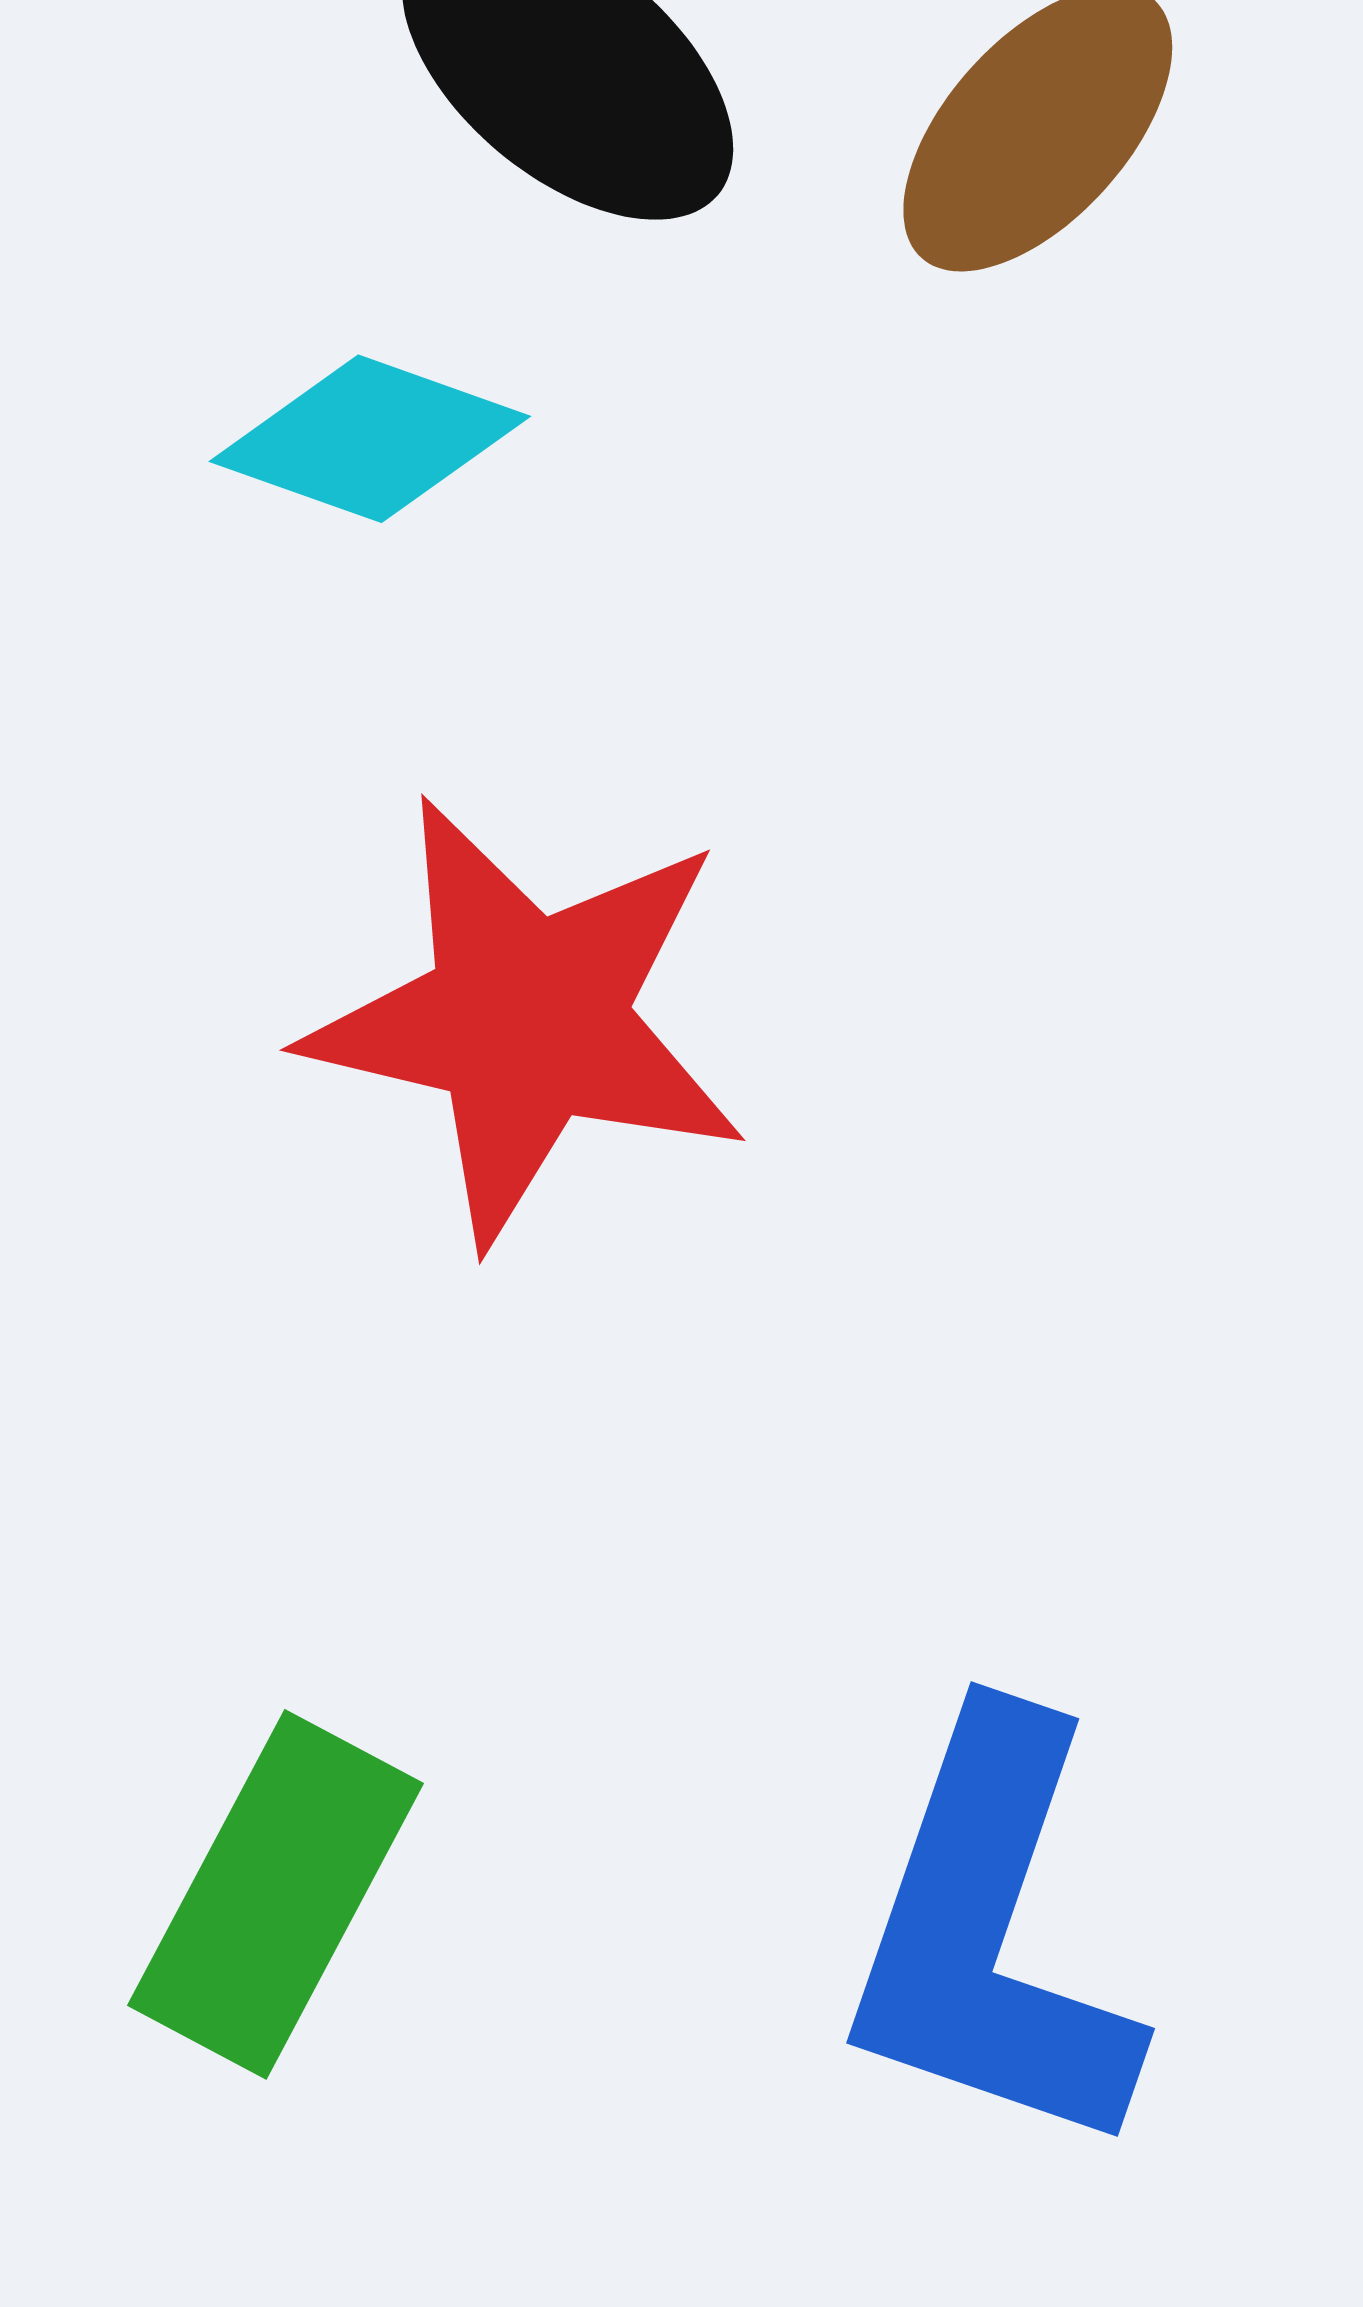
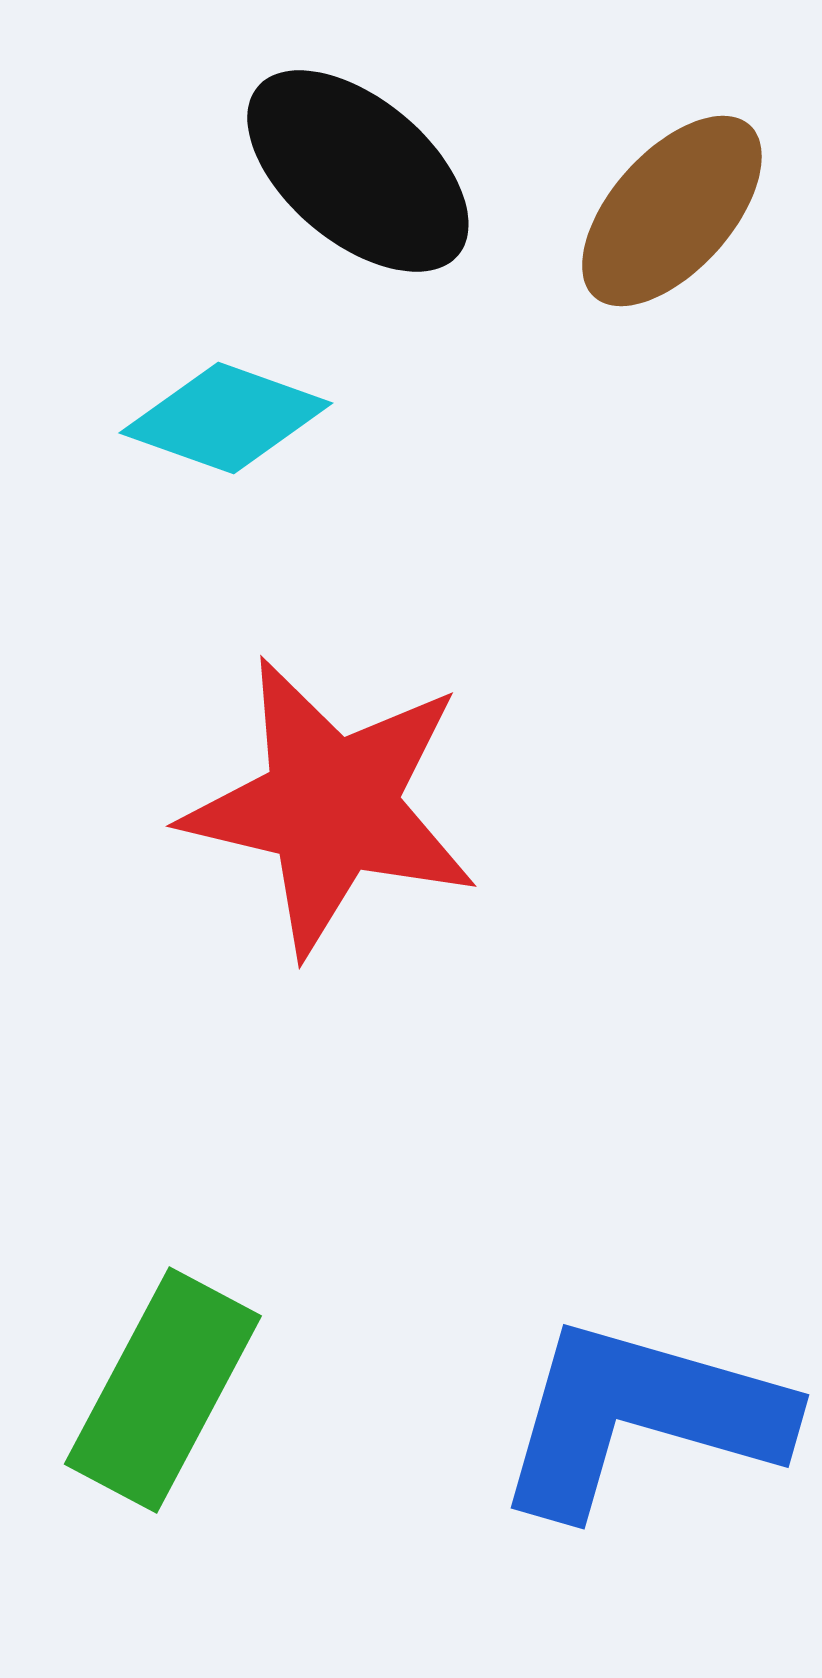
blue L-shape: (991, 1935) -> (641, 1417), turned 87

